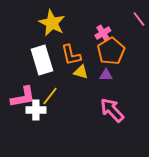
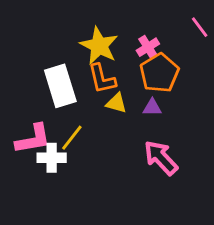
yellow star: (52, 23) -> (99, 46), moved

